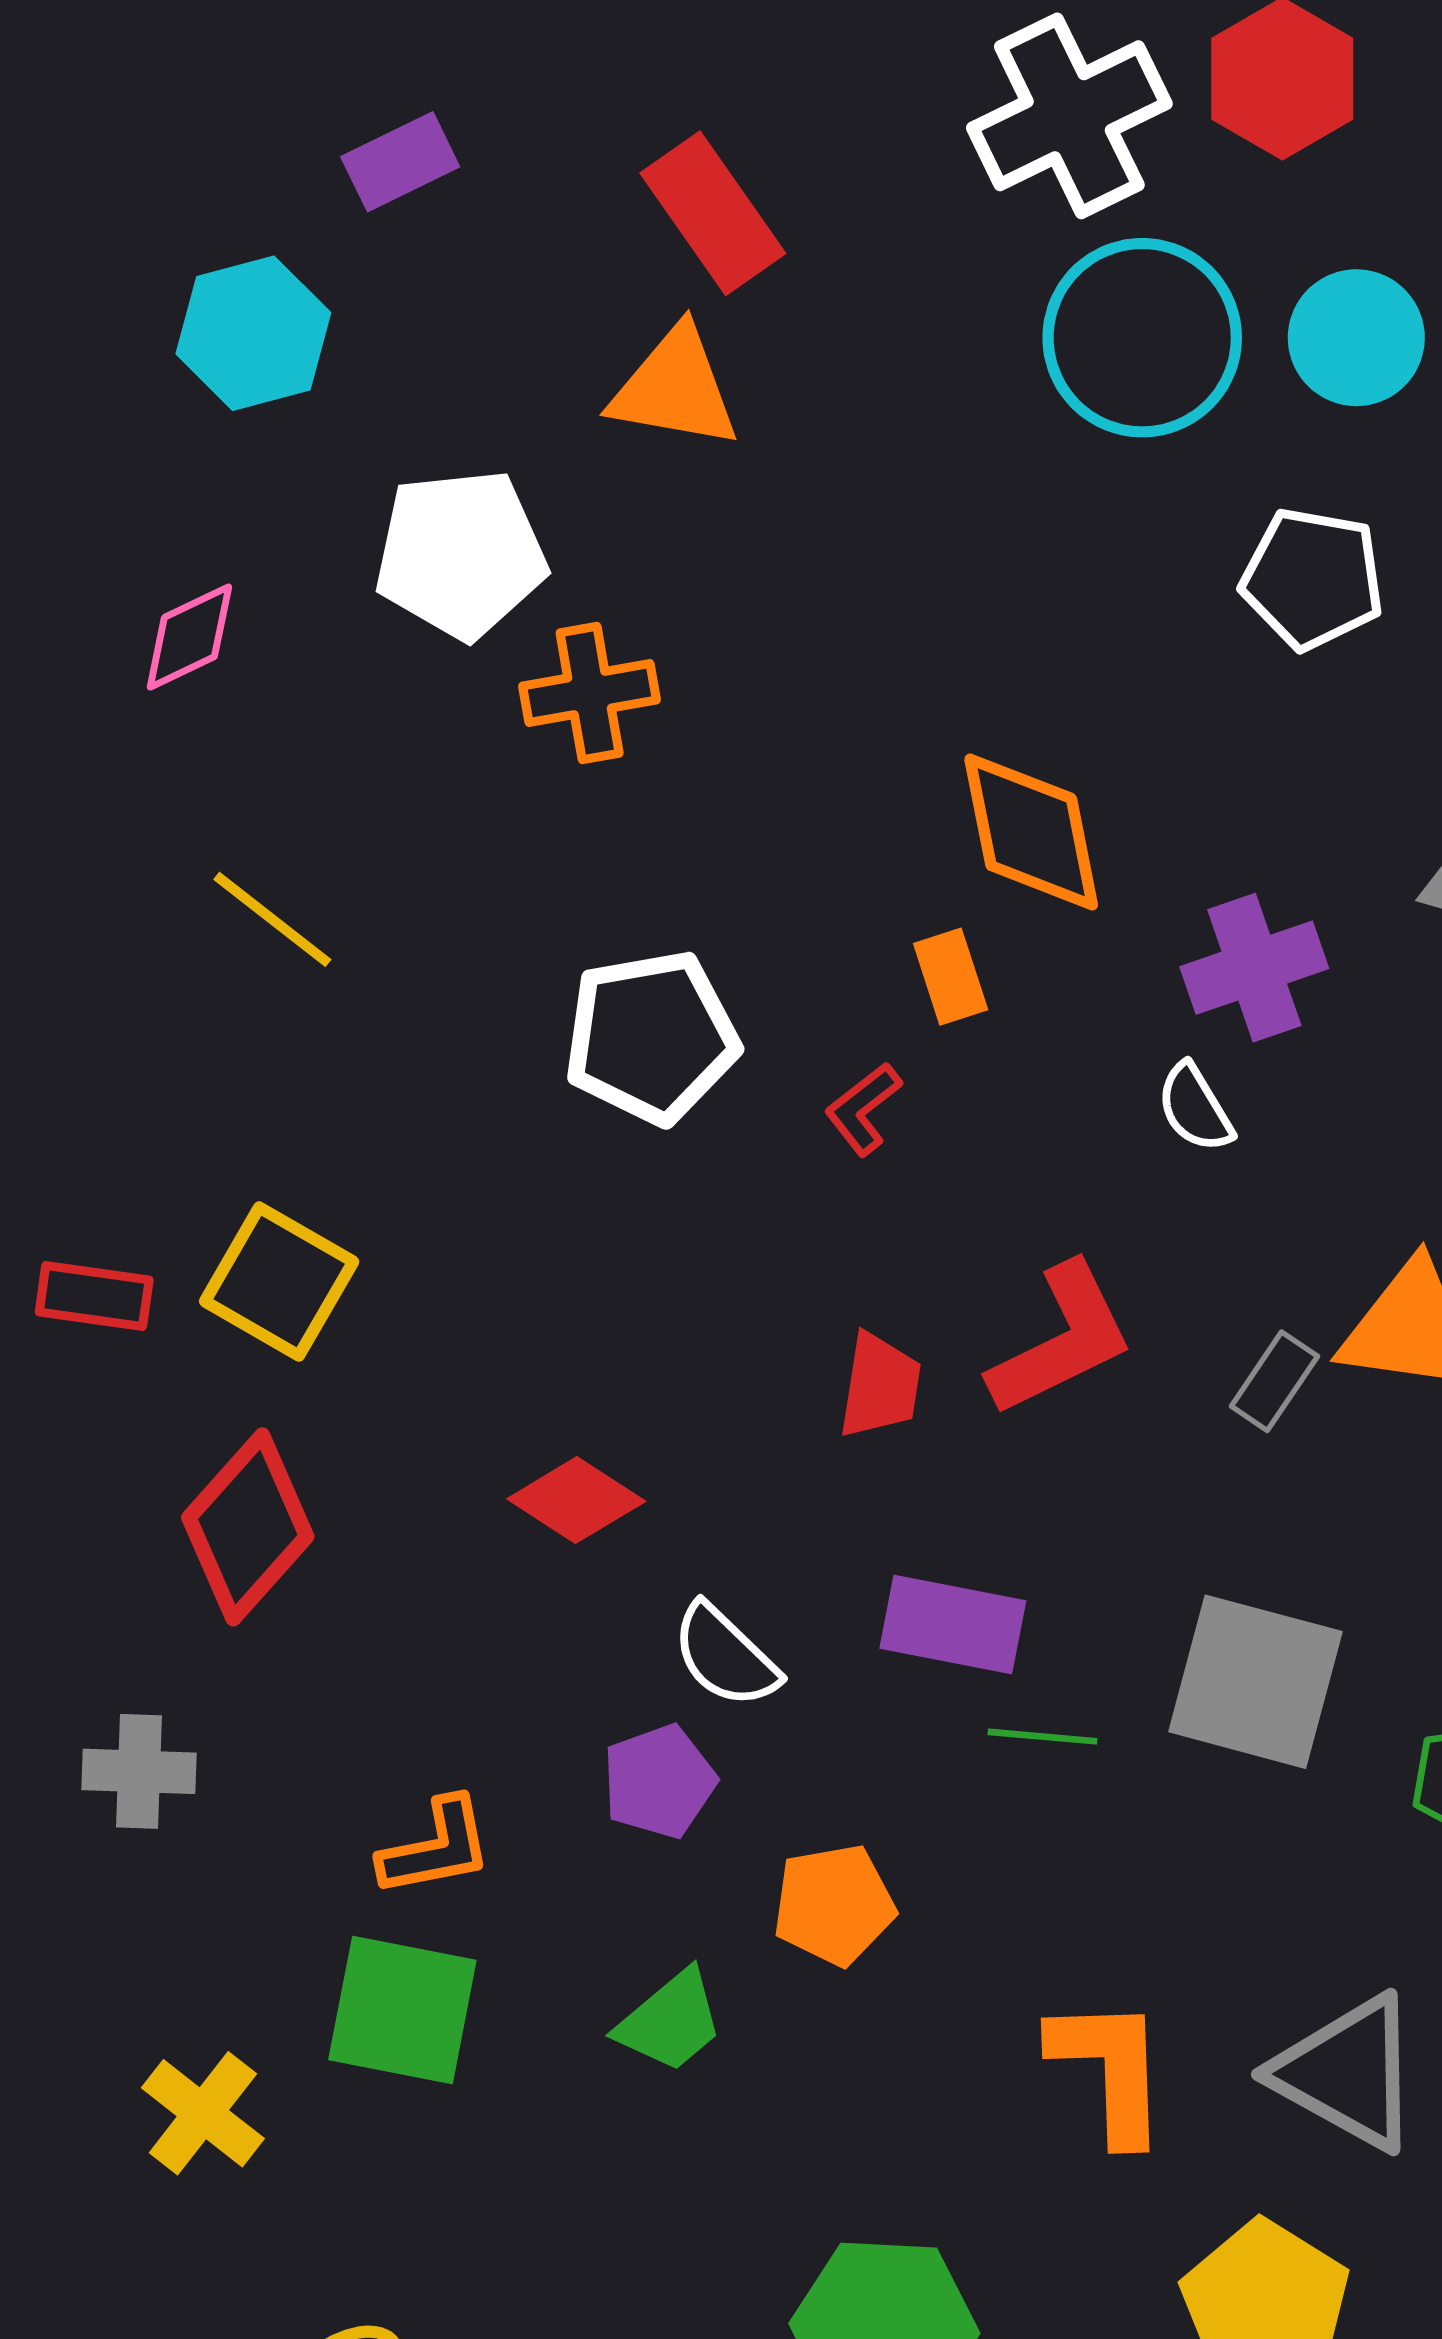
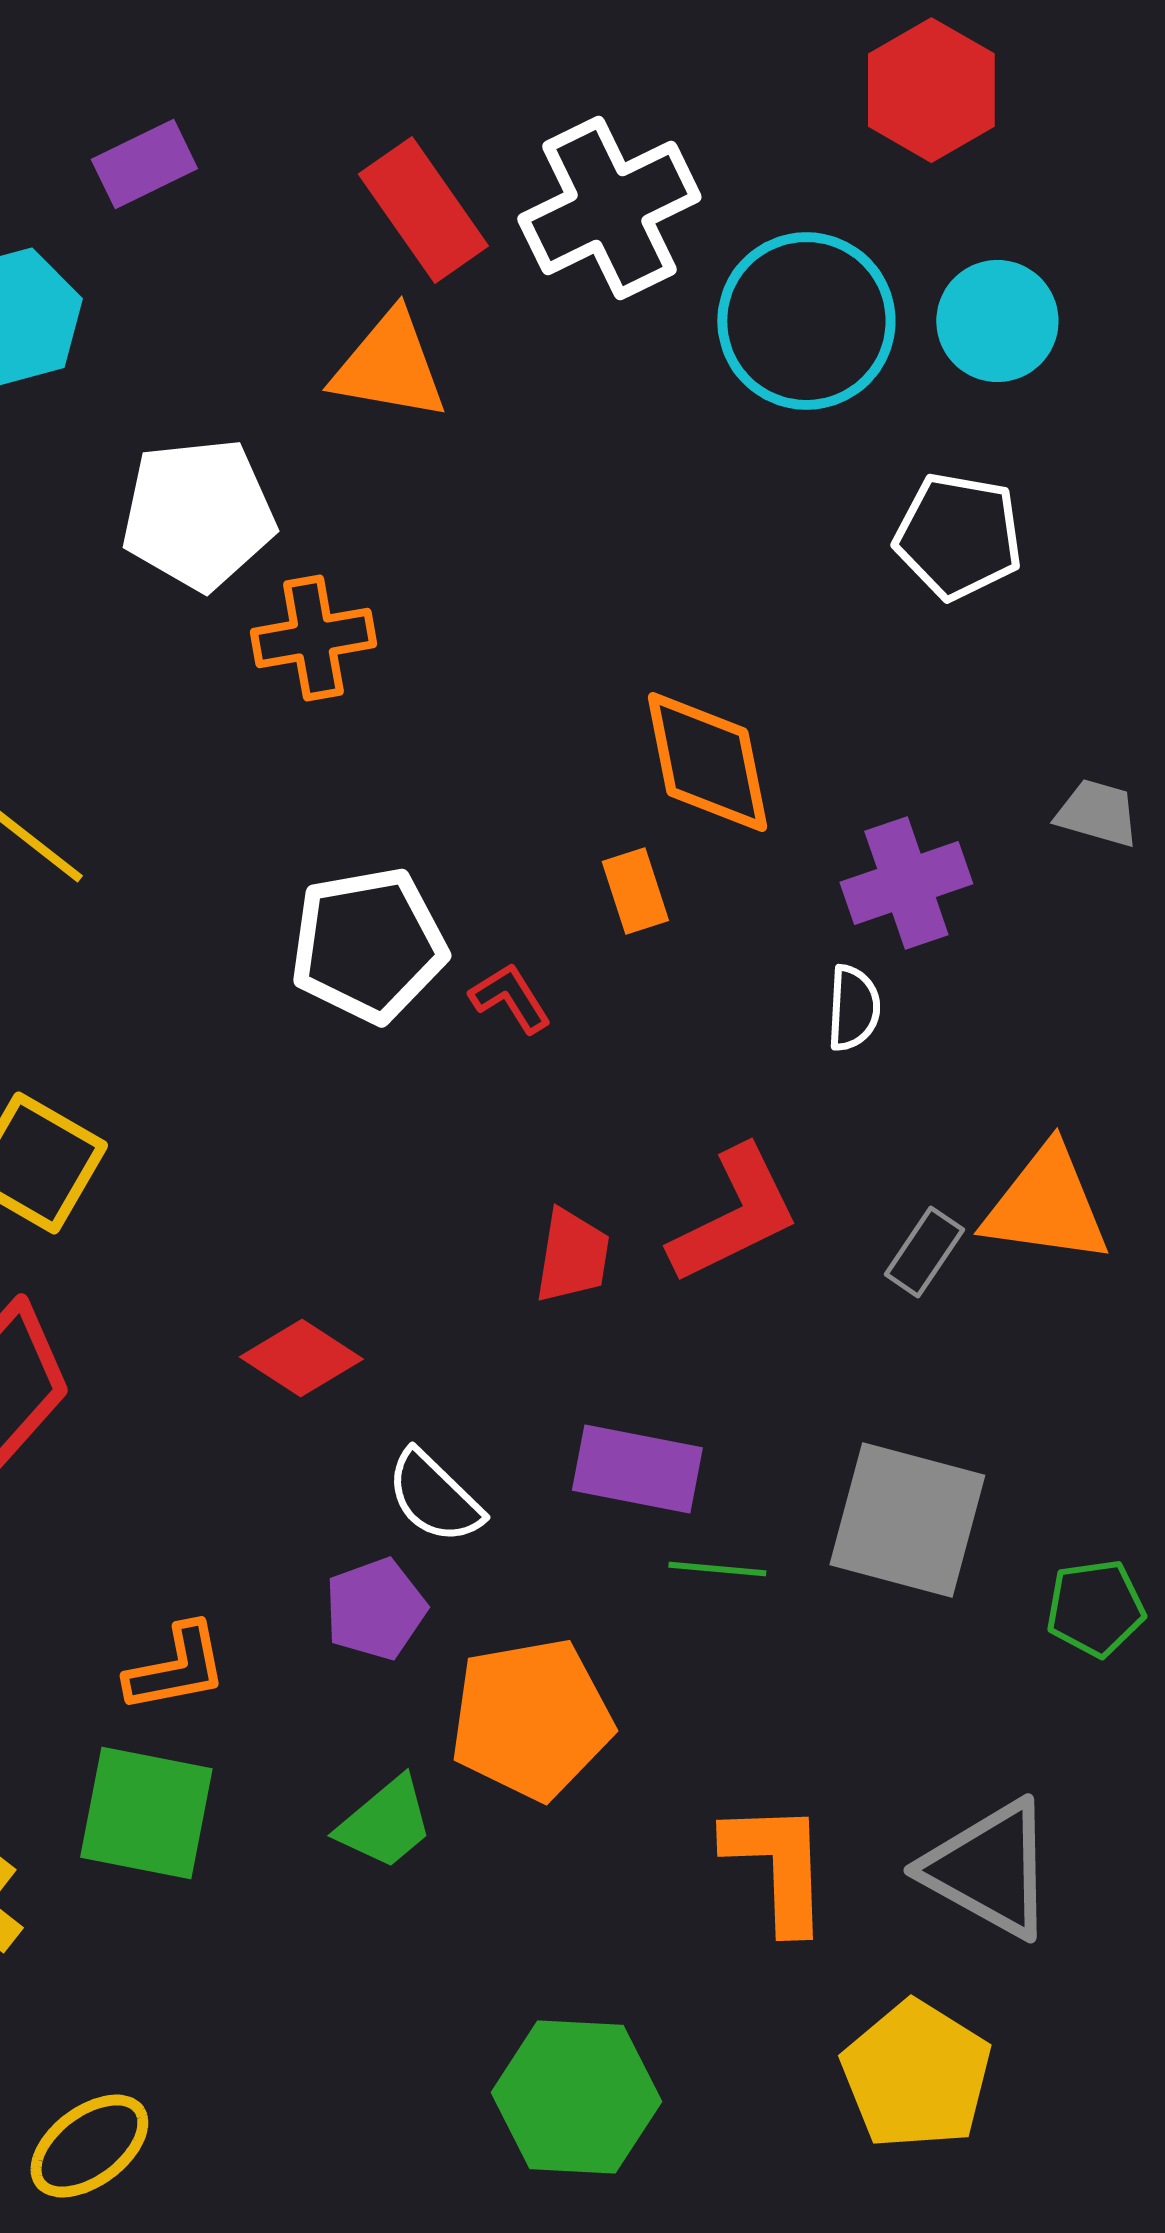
white cross: (1069, 116) -> (609, 208), moved
white semicircle: (1195, 1108) -> (853, 1008), turned -146
red L-shape: (863, 1109) -> (510, 998), moved, turned 96
orange pentagon: (834, 1905) -> (531, 1719), size x1.5

